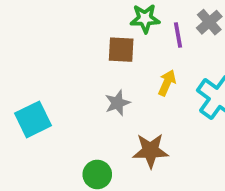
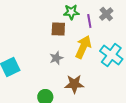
yellow arrow: (167, 83) -> (83, 47), size x1.6

